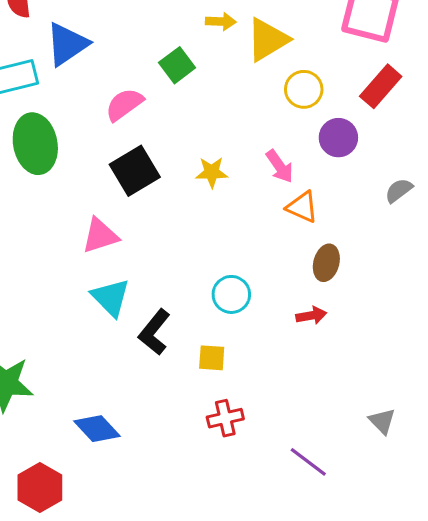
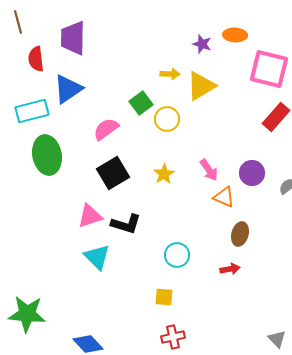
yellow circle: (304, 89) -> (167, 119), moved
purple circle: (338, 138) -> (252, 173), moved
yellow star: (212, 172) -> (164, 174), turned -30
black L-shape: (154, 332) -> (126, 224), moved, turned -112

